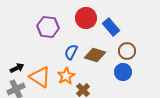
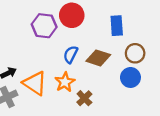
red circle: (86, 18) -> (72, 15), moved
blue rectangle: (111, 27) -> (117, 26), turned 36

